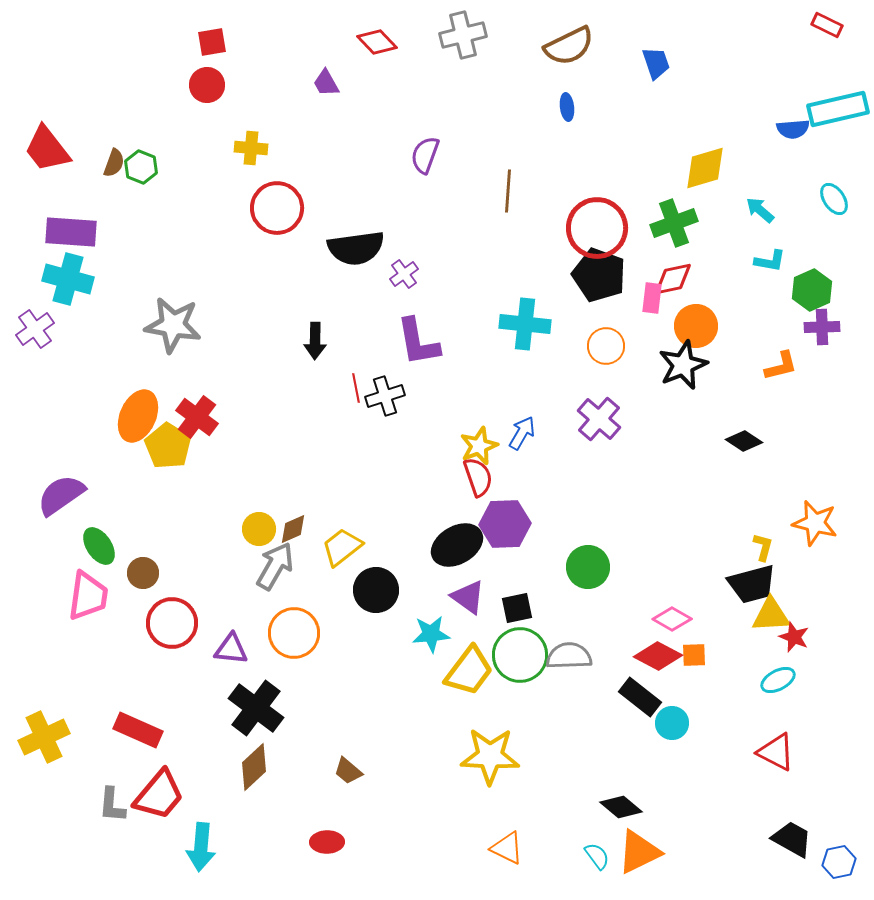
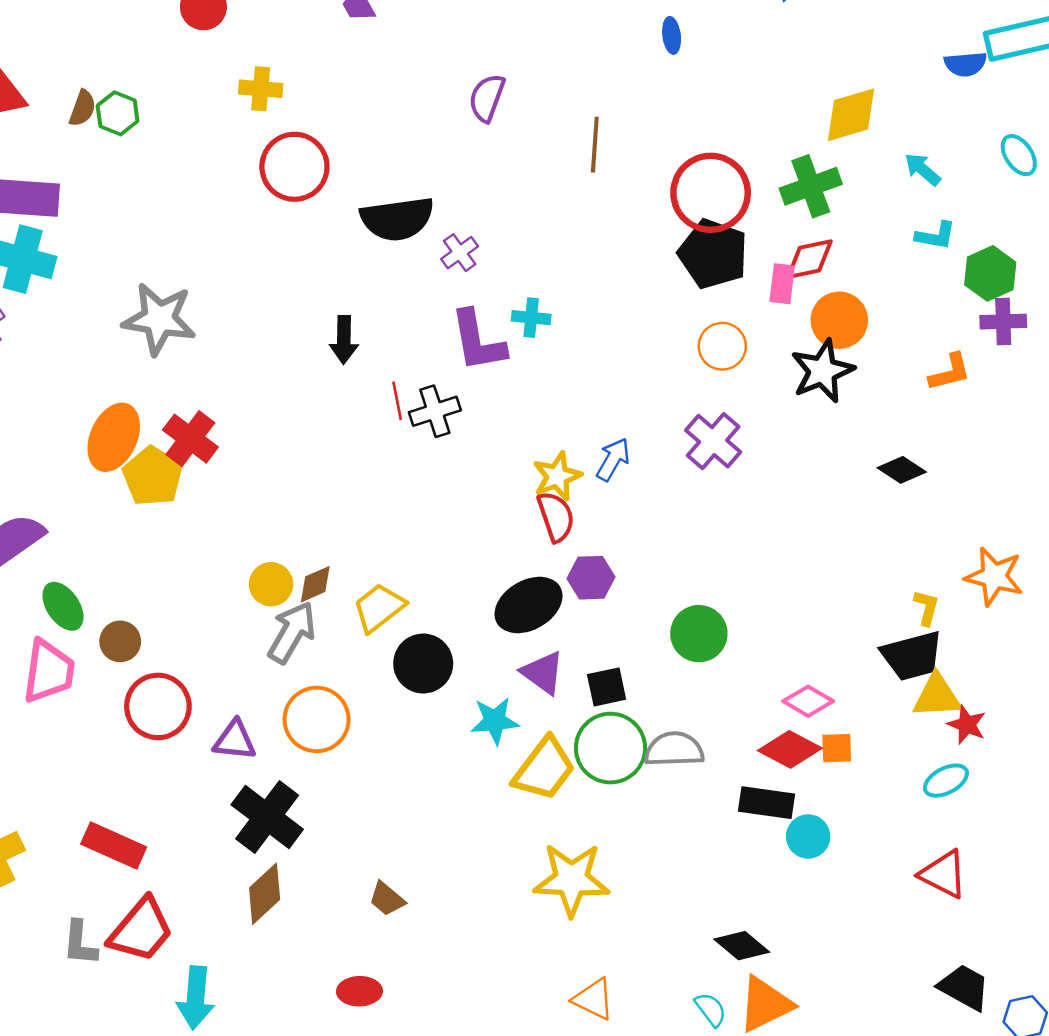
cyan cross: (525, 324) -> (531, 318), moved, size x0.6
purple hexagon: (505, 524) -> (591, 578), size x0.7
black rectangle: (640, 697) -> (767, 803), turned -30

